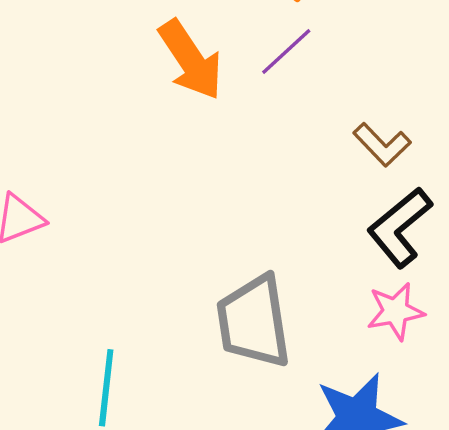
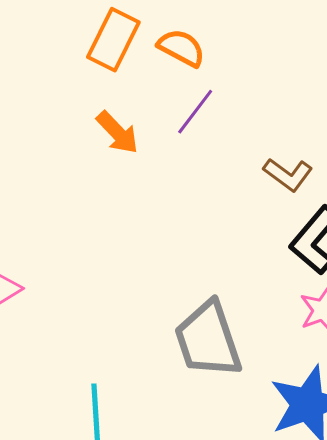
orange arrow: (191, 60) -> (117, 133), size x0.7

